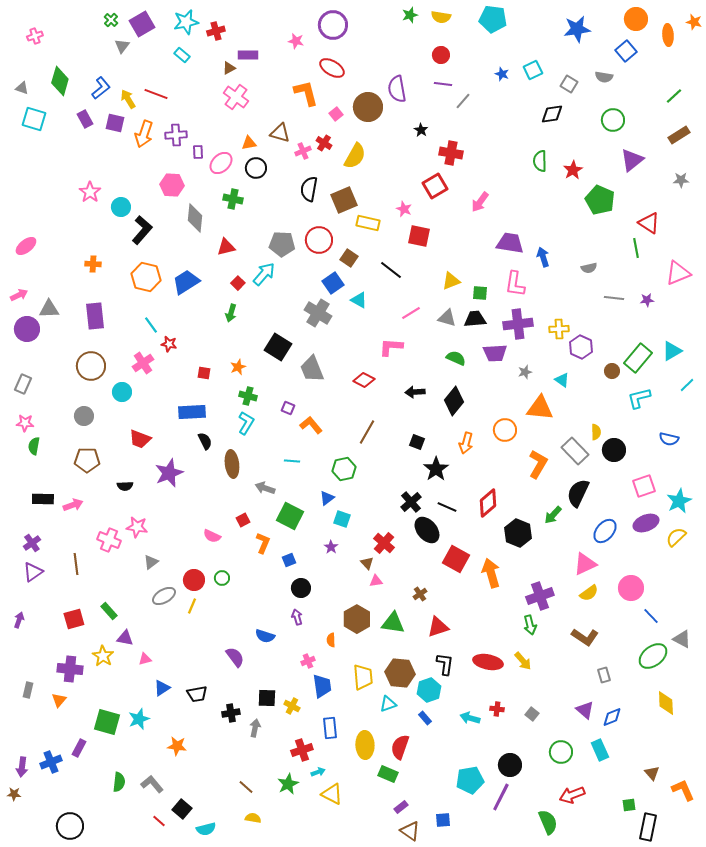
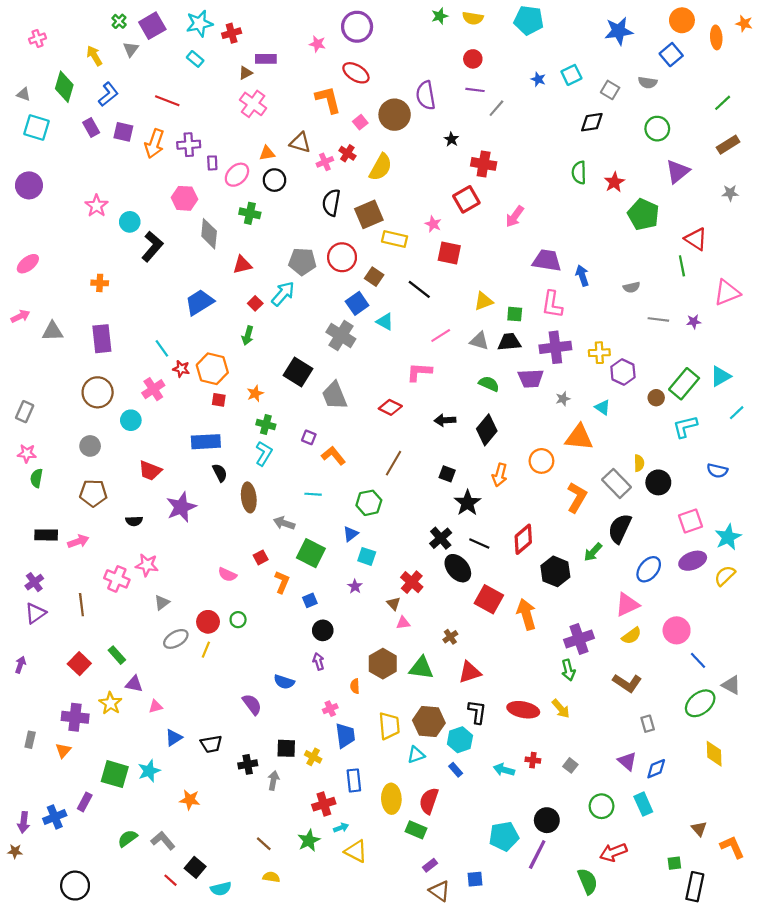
yellow arrow: (128, 99) -> (94, 56), moved
orange hexagon: (146, 277) -> (212, 369), moved
purple circle: (27, 329) -> (29, 185), moved
red square: (74, 619) -> (79, 664), turned -30
green semicircle: (119, 782) -> (128, 838), turned -132

